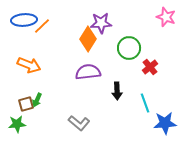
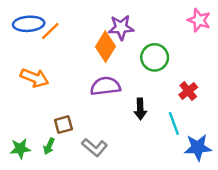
red cross: (150, 67) -> (188, 91), moved
green arrow: (37, 100) -> (49, 146), moved
brown square: (26, 104) -> (63, 125), moved

